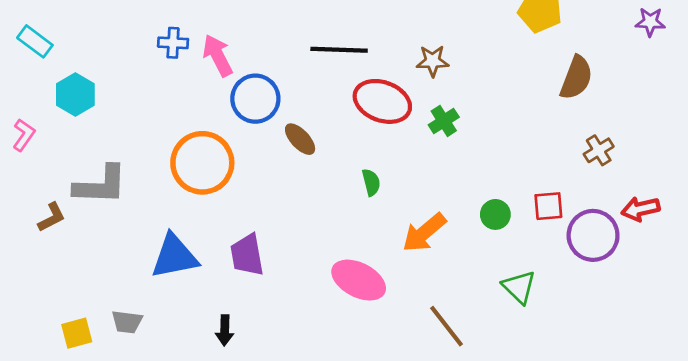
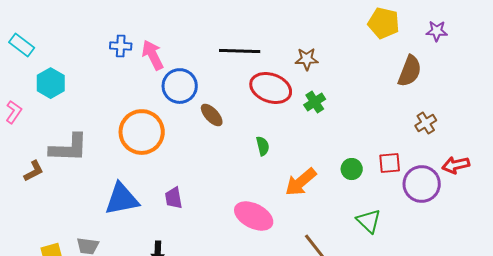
purple star: (650, 22) -> (437, 31), moved
purple trapezoid: (247, 255) -> (174, 198), size x0.7

